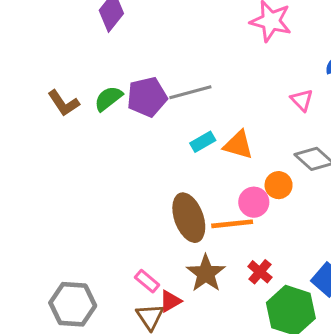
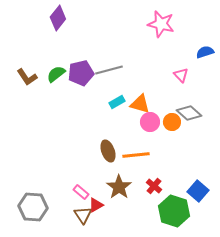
orange circle: (279, 185) -> (172, 122), moved
pink circle: (254, 202) -> (150, 122), moved
brown ellipse: (189, 218) -> (108, 151), size x0.7

